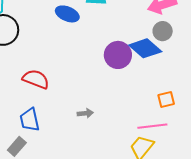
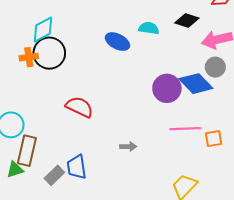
blue trapezoid: (30, 120) -> (77, 167), moved
pink line: (152, 126) -> (185, 129), moved

